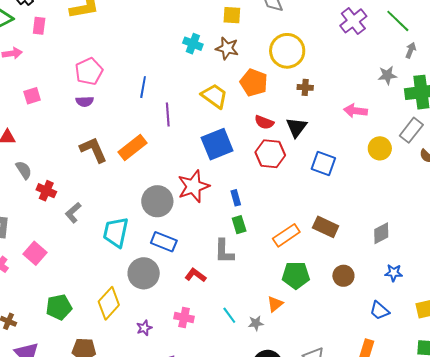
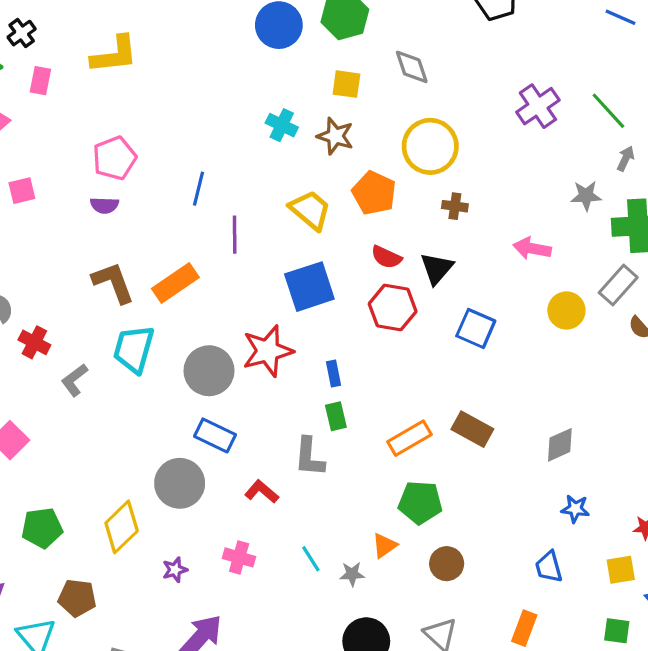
cyan trapezoid: (116, 232) -> (134, 349), moved
brown circle: (343, 276) -> (447, 564), moved
blue trapezoid: (379, 310) -> (549, 567), turned 30

